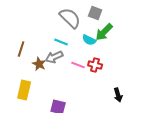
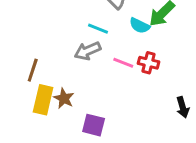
brown line: (21, 49) -> (33, 70), moved
brown star: (39, 64) -> (64, 98), moved

